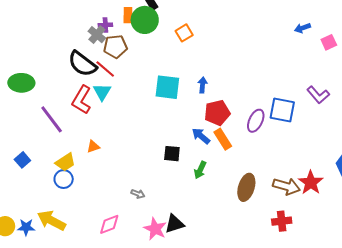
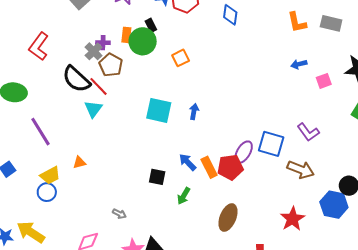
brown pentagon: (115, 47) -> (111, 65), turned 30
red L-shape: (82, 100) -> (39, 46), moved
red pentagon: (217, 113) -> (230, 167), moved
brown arrow: (286, 186) -> (301, 170), moved

